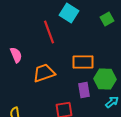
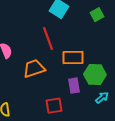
red line: (49, 32) -> (48, 39), moved

